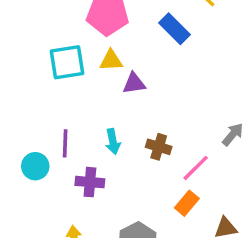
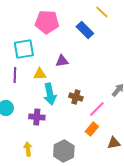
yellow triangle: (111, 60) -> (40, 74), moved
cyan arrow: (113, 142) -> (50, 94), size x1.5
purple line: (65, 143) -> (15, 75), moved

